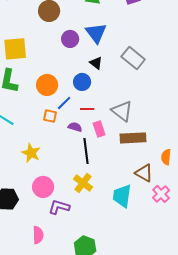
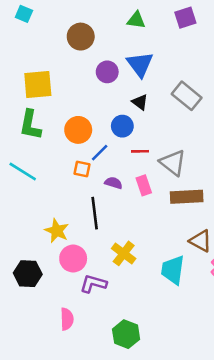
red line: (87, 109) -> (140, 151), moved
black line: (86, 151) -> (95, 213), moved
yellow star: (31, 153) -> (57, 231), moved

